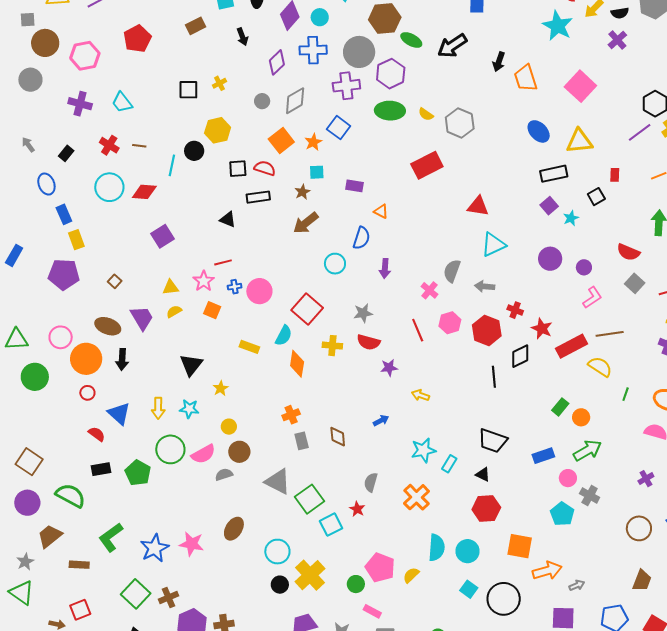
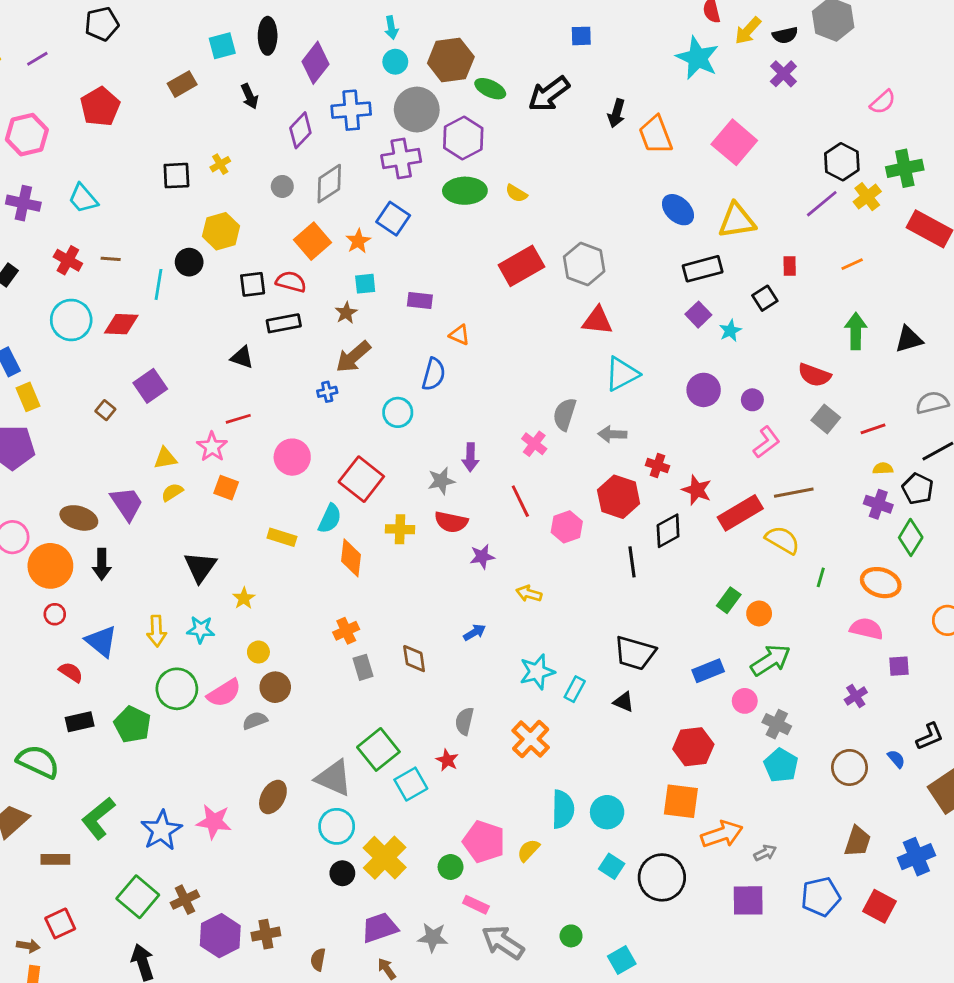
cyan circle: (320, 17) -> (395, 62), moved
gray hexagon: (460, 123) -> (584, 264), moved
purple arrow: (385, 269) -> (470, 457), moved
brown square: (115, 281) -> (105, 410), moved
blue cross: (235, 287) -> (327, 392), moved
pink hexagon: (450, 323) -> (567, 527), moved
gray triangle: (278, 482) -> (334, 778), moved
red hexagon: (486, 509) -> (693, 747), moved
cyan pentagon: (562, 514) -> (781, 765), moved

